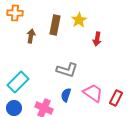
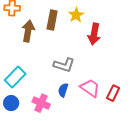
brown arrow: (31, 36) -> (28, 31), size x1.5
red arrow: (97, 39) -> (94, 34), size x1.5

